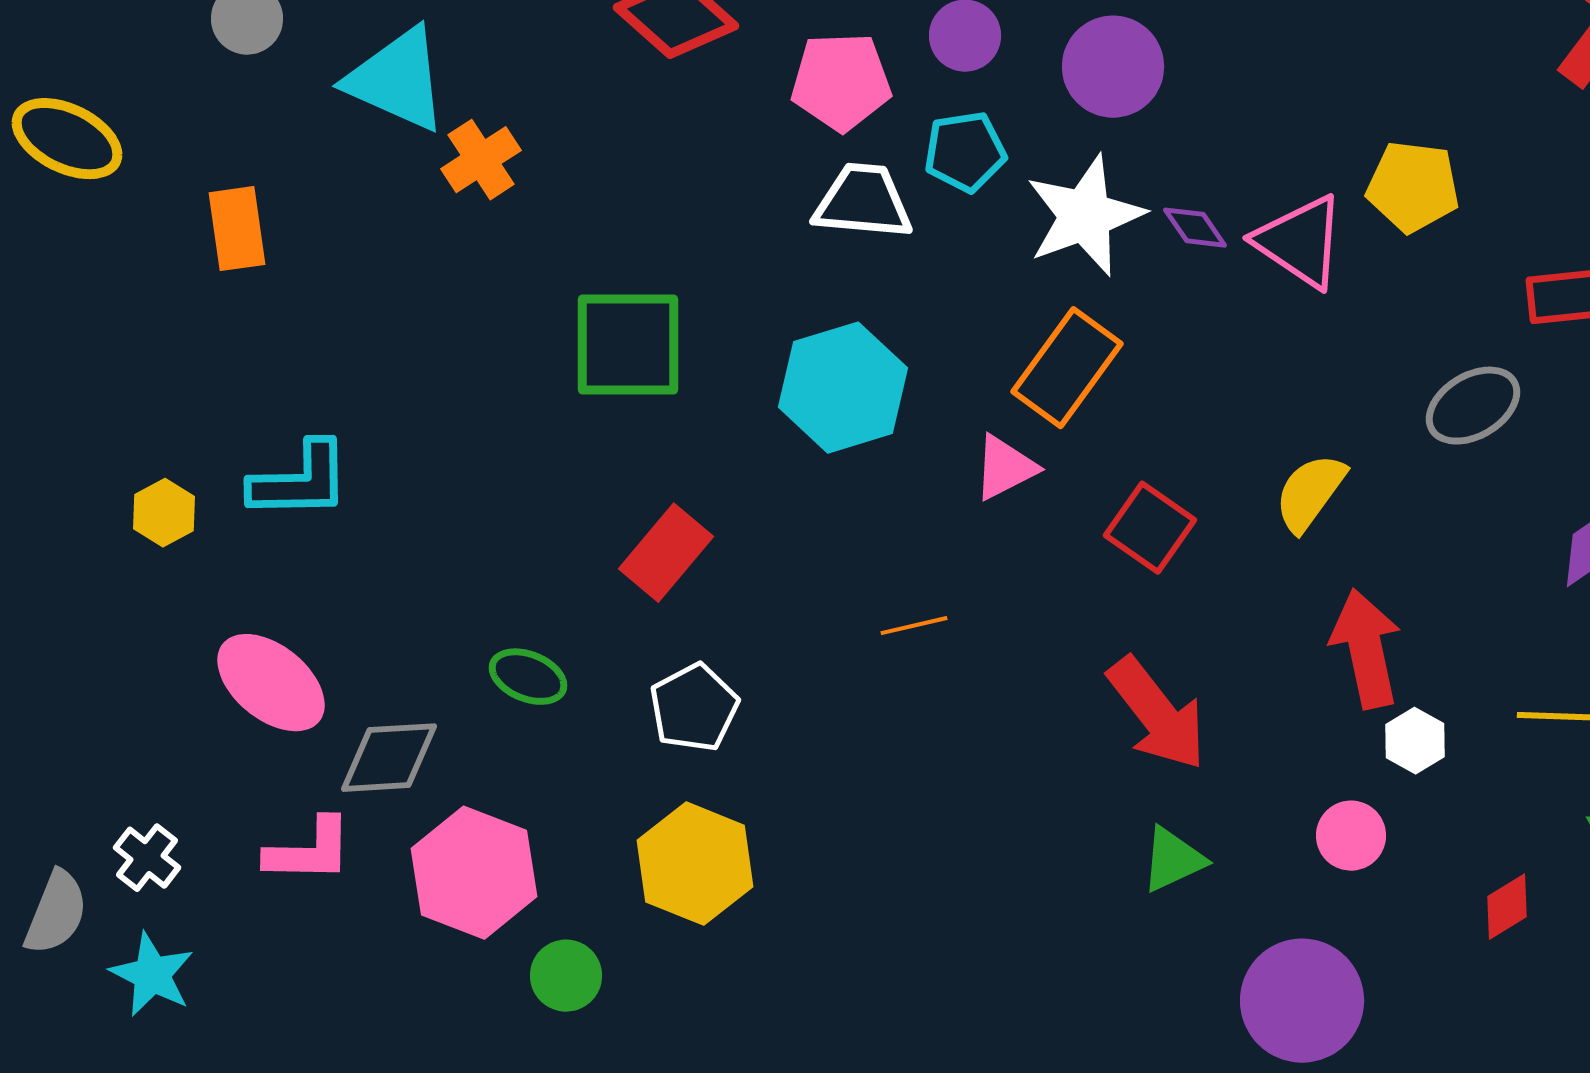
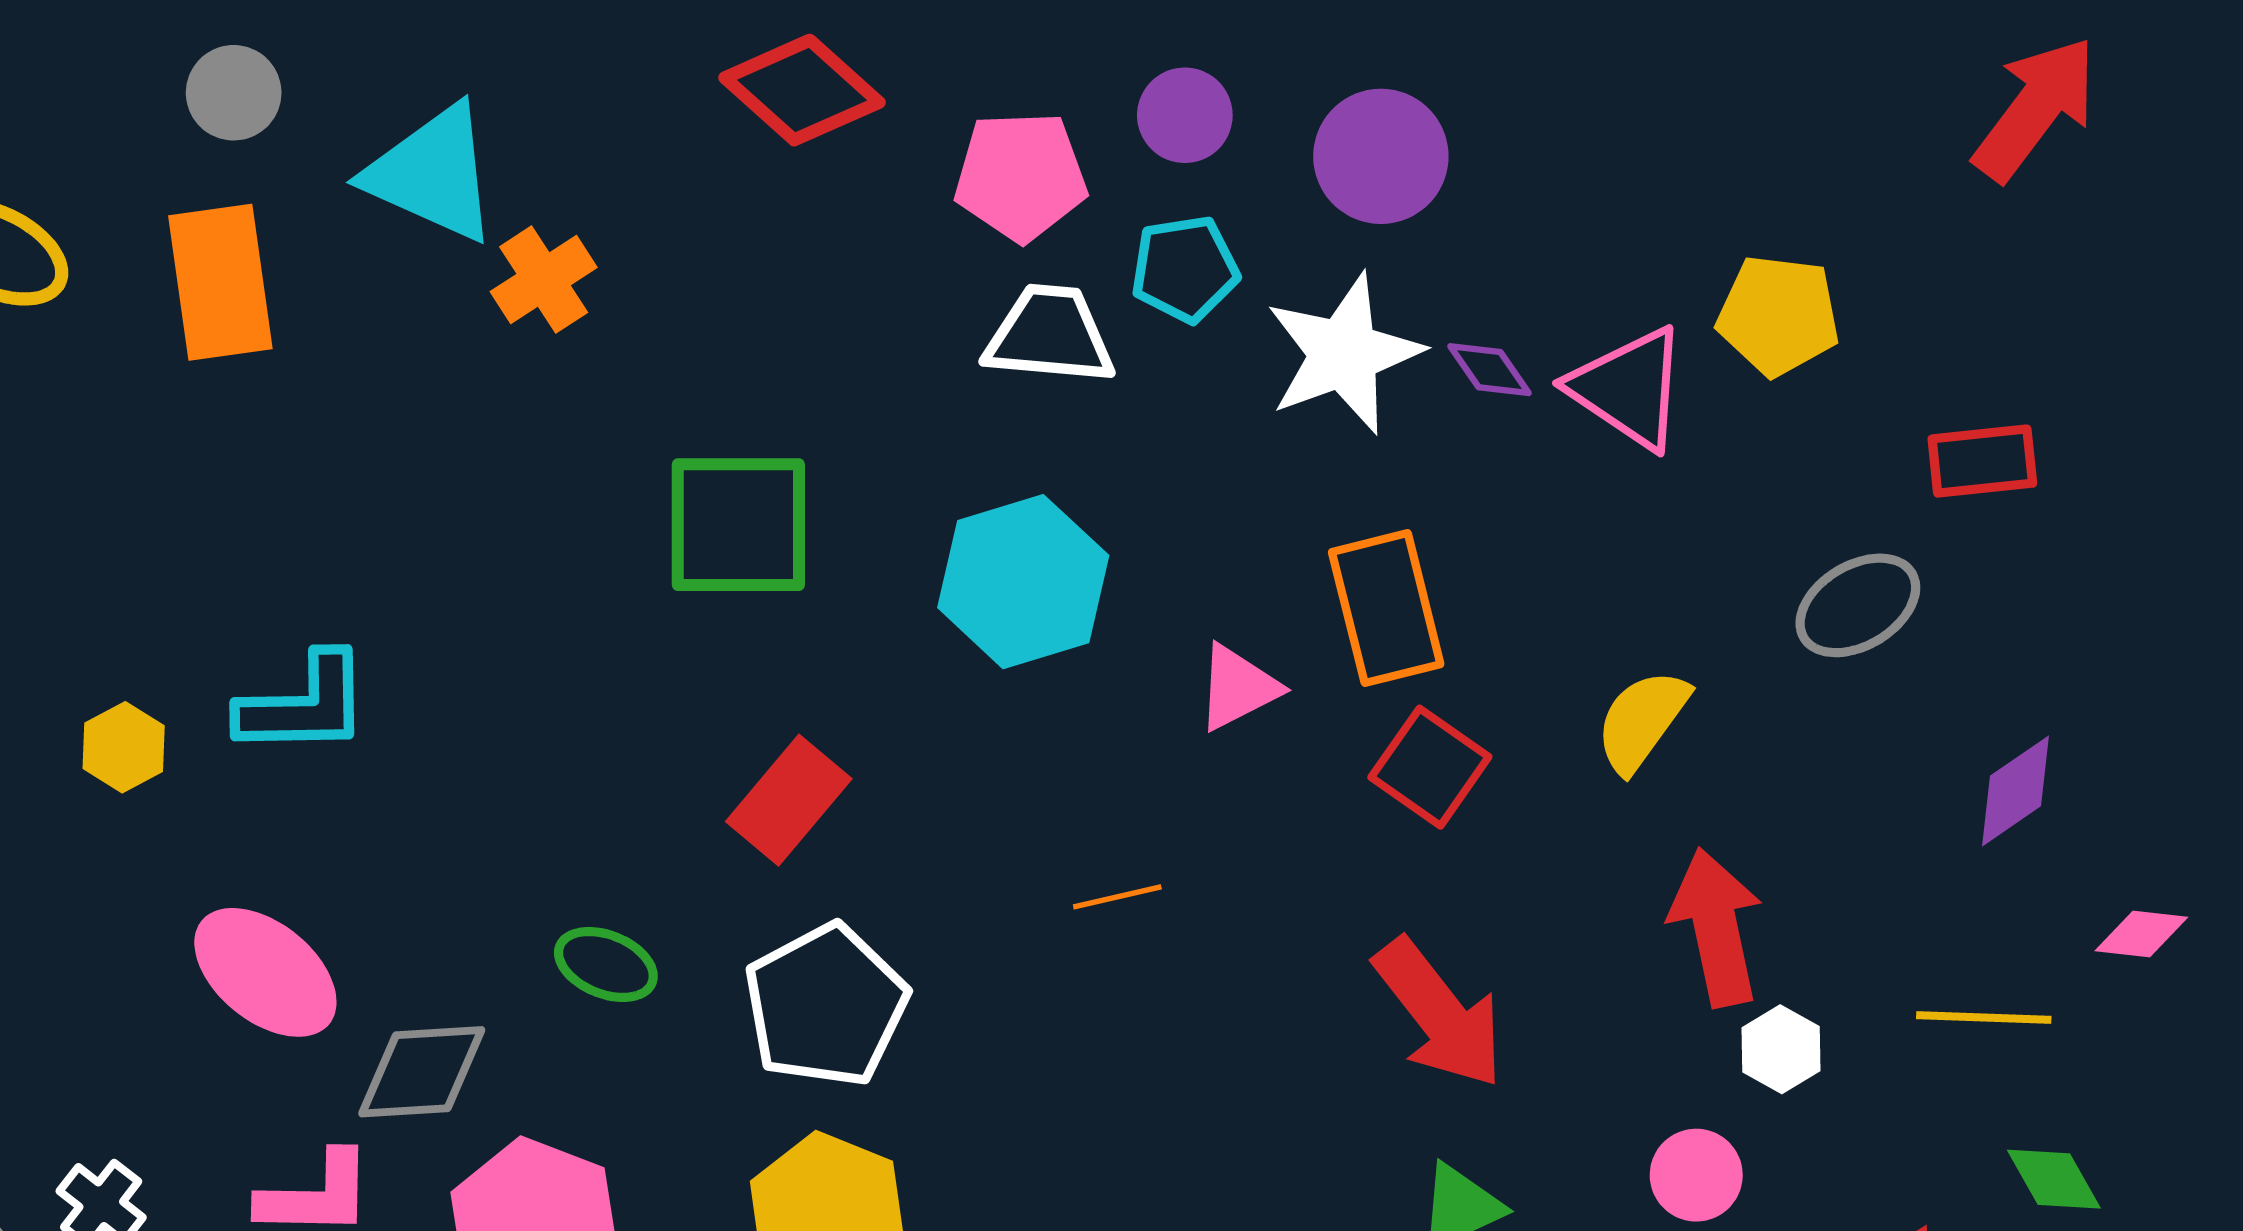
orange rectangle: (237, 229) -> (220, 282), moved, size x1.4
orange rectangle: (1067, 368) -> (1386, 608), moved, turned -50
white pentagon: (694, 708) -> (826, 1006), size x1.4

